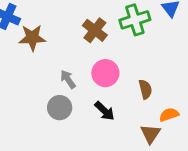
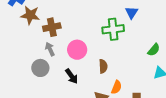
green cross: (135, 20) -> (113, 29), moved
brown cross: (95, 30) -> (52, 27), moved, turned 30
orange semicircle: (169, 115) -> (116, 87), turned 120

